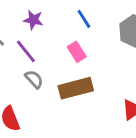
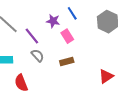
purple star: (33, 20) -> (53, 21), moved
brown rectangle: (76, 88) -> (67, 62), size x0.6

